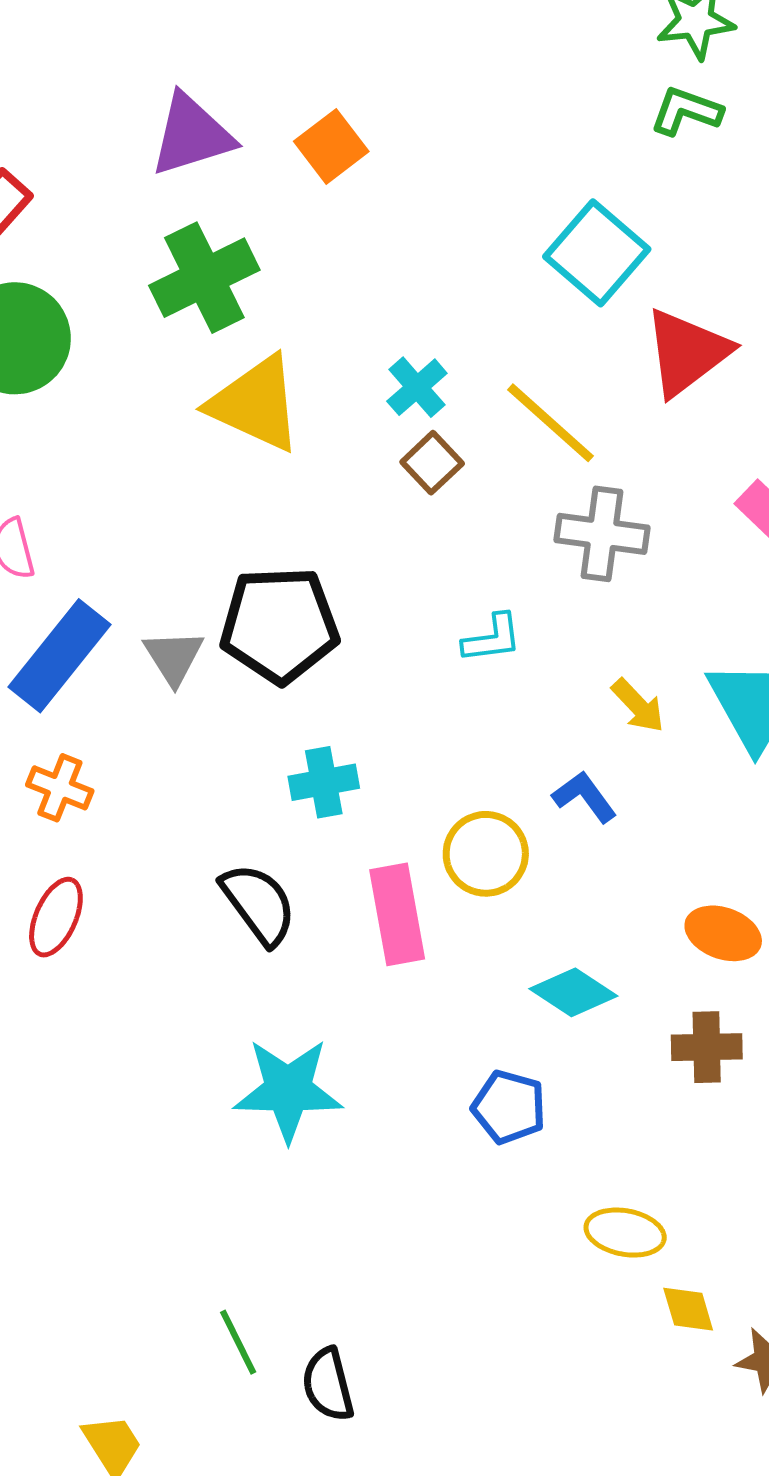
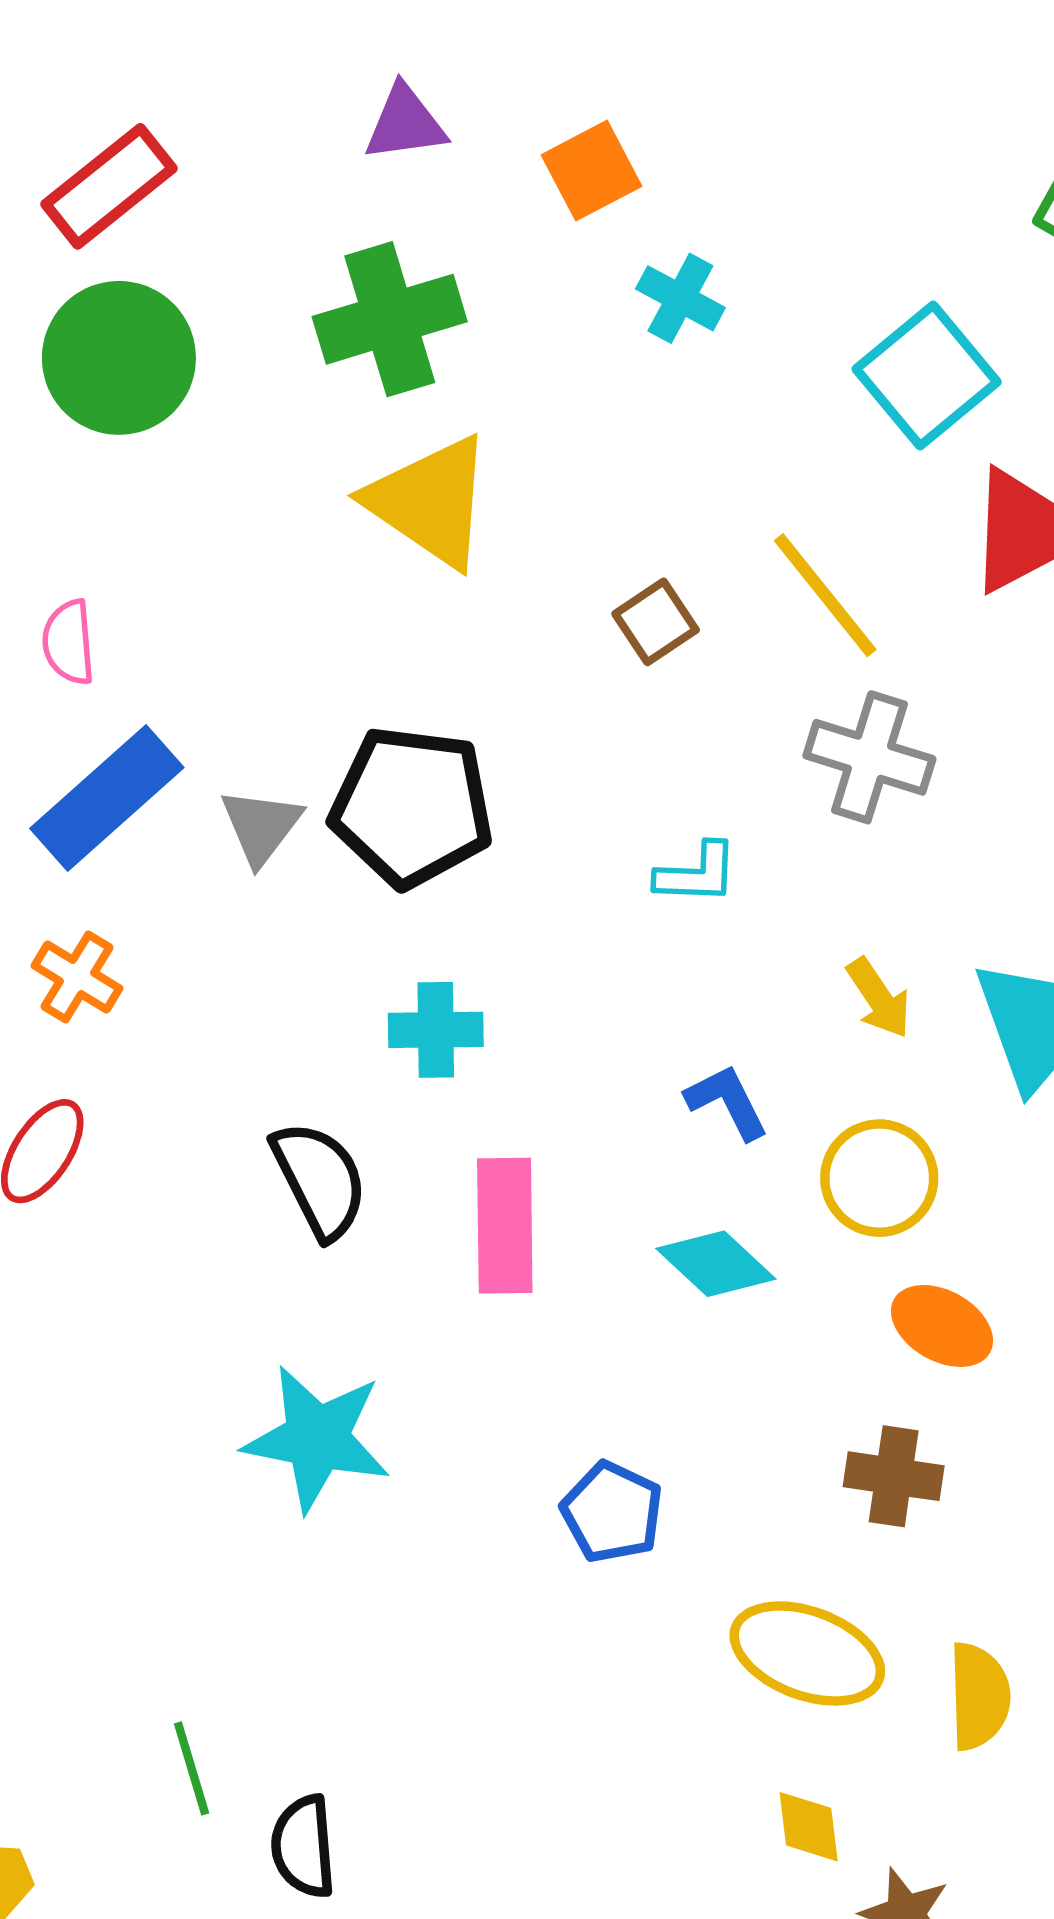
purple triangle: (192, 135) -> (405, 123), size x0.7
cyan cross: (417, 387) -> (680, 298), moved, turned -30
blue L-shape: (585, 797) -> (727, 1102), moved
yellow circle: (486, 854) -> (879, 1178), moved
cyan diamond: (573, 992) -> (716, 1264), moved
yellow ellipse: (625, 1233) -> (807, 1653), moved, size x1.4

